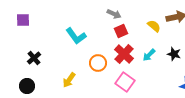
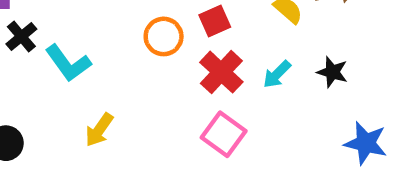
cyan L-shape: (76, 36) -> (68, 63), moved
black cross: (34, 58) -> (21, 36), moved
orange circle: (98, 63) -> (164, 36), moved

